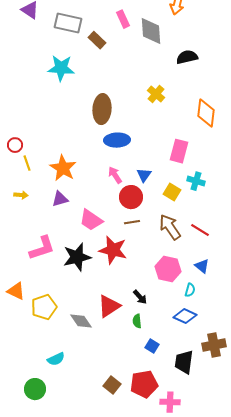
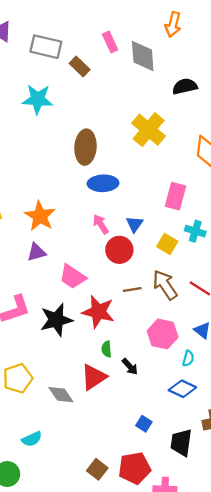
yellow cross: (156, 94) -> (149, 130), size x1.6
brown line: (132, 222) -> (132, 290), moved
green semicircle: (137, 321) -> (107, 349), moved

